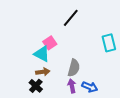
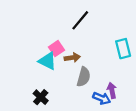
brown arrow: (43, 72) -> (72, 58), moved
purple arrow: (72, 86) -> (112, 90), moved

